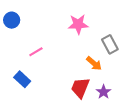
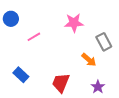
pink line: (36, 52) -> (34, 37), moved
red trapezoid: (80, 88) -> (61, 83), moved

